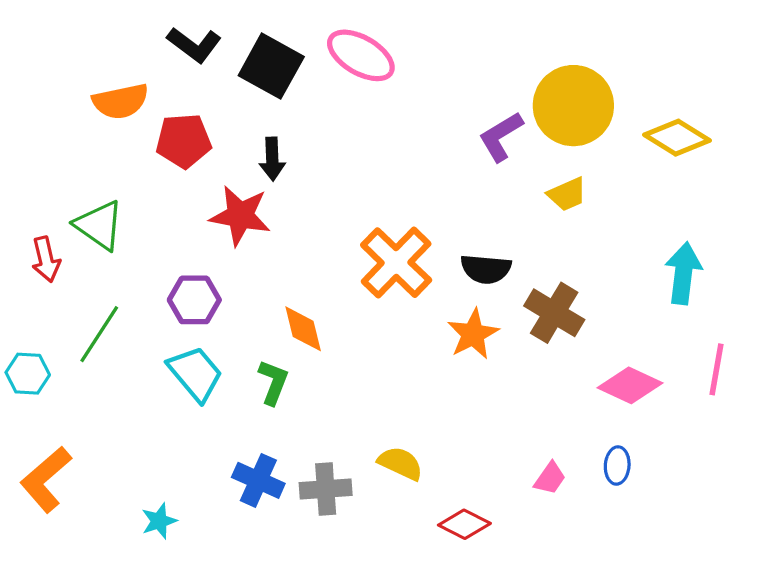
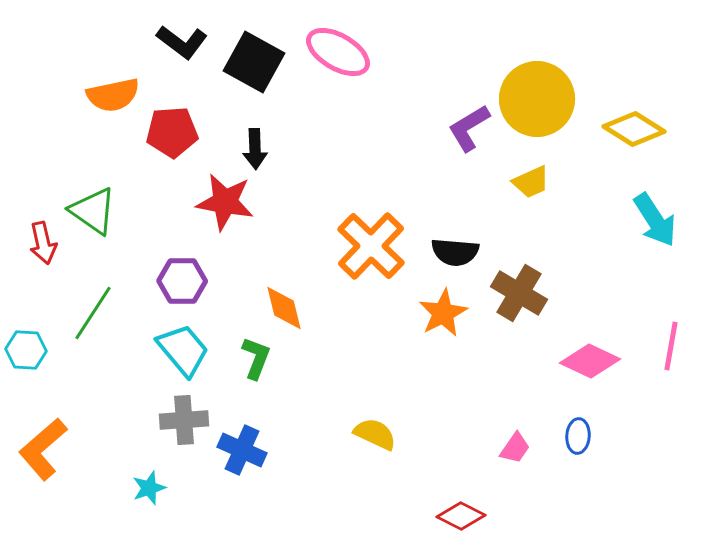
cyan arrow: (683, 273) -> (655, 220), moved, turned 140
gray cross: (326, 489) -> (184, 420), moved
red diamond: (464, 524) -> (461, 516), moved

